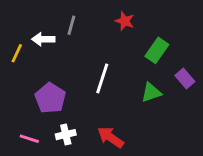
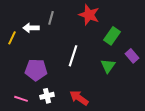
red star: (125, 21) -> (89, 15), size x1.5
green triangle: (151, 92) -> (108, 66), turned -35
purple pentagon: (50, 98) -> (36, 70), turned -30

